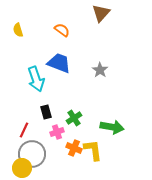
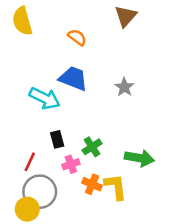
yellow semicircle: (18, 30) -> (22, 21), moved, size x1.6
cyan arrow: (36, 79) -> (45, 98), turned -45

